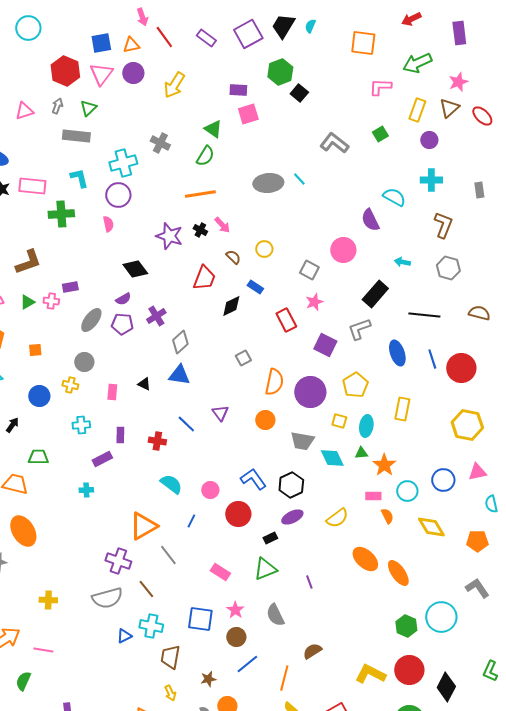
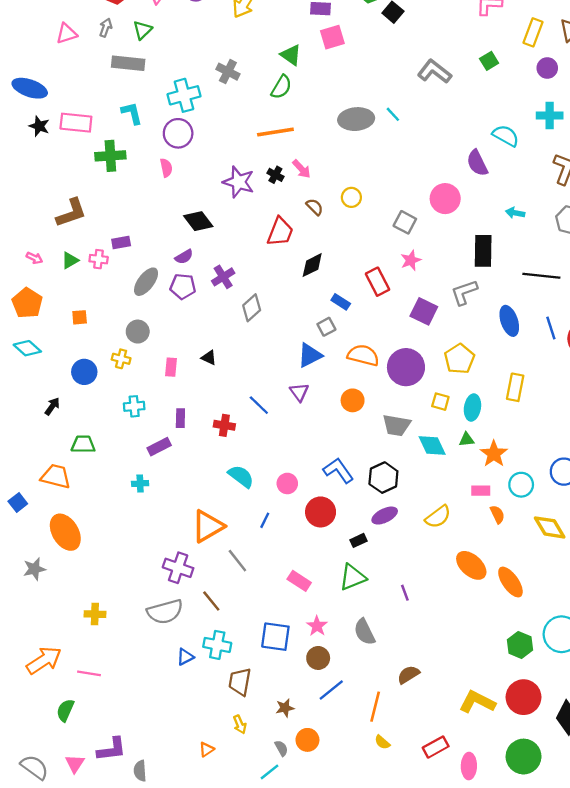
blue rectangle: (255, 287) -> (341, 302), moved
black rectangle: (375, 294) -> (483, 251), turned -40
blue triangle: (179, 375) -> (310, 355), moved, turned -35
orange semicircle: (274, 382) -> (363, 355), turned -88

